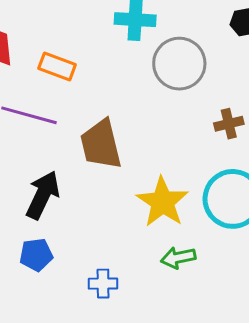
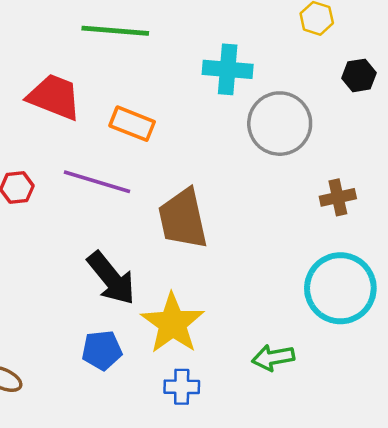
black arrow: (43, 195) -> (111, 278), turned 114
yellow star: (162, 202) -> (172, 323), moved

